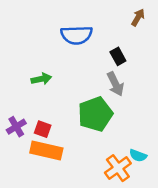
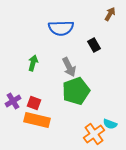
green arrow: (41, 79) -> (33, 63), turned -63
gray arrow: (115, 84) -> (69, 67), moved

